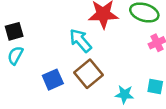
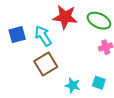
blue square: (53, 80) -> (17, 35), moved

